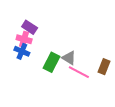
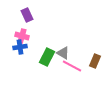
purple rectangle: (30, 27) -> (27, 15), moved, turned 32
blue cross: (22, 51) -> (20, 47), turned -32

